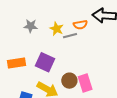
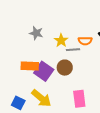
orange rectangle: (17, 63) -> (30, 66), moved
brown circle: (69, 81) -> (65, 68), moved

